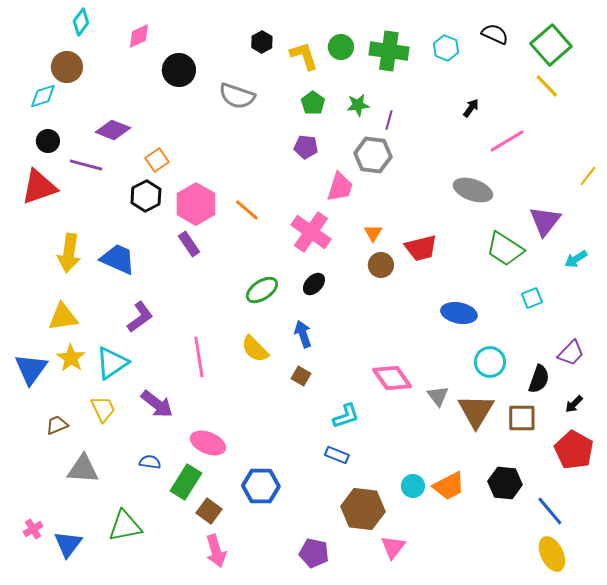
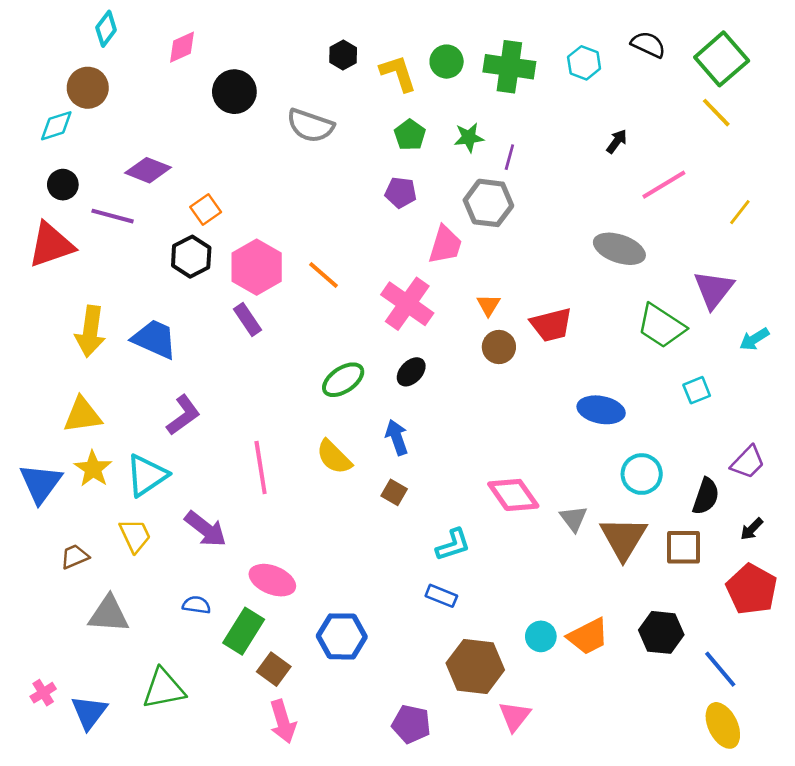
yellow line: (588, 176) -> (740, 212), moved

